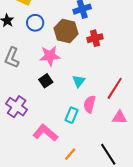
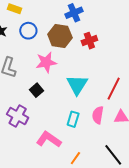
black square: (46, 81) -> (36, 90), moved
cyan triangle: (79, 81) -> (77, 85), size x1.6
pink semicircle: (90, 104) -> (98, 115), moved

